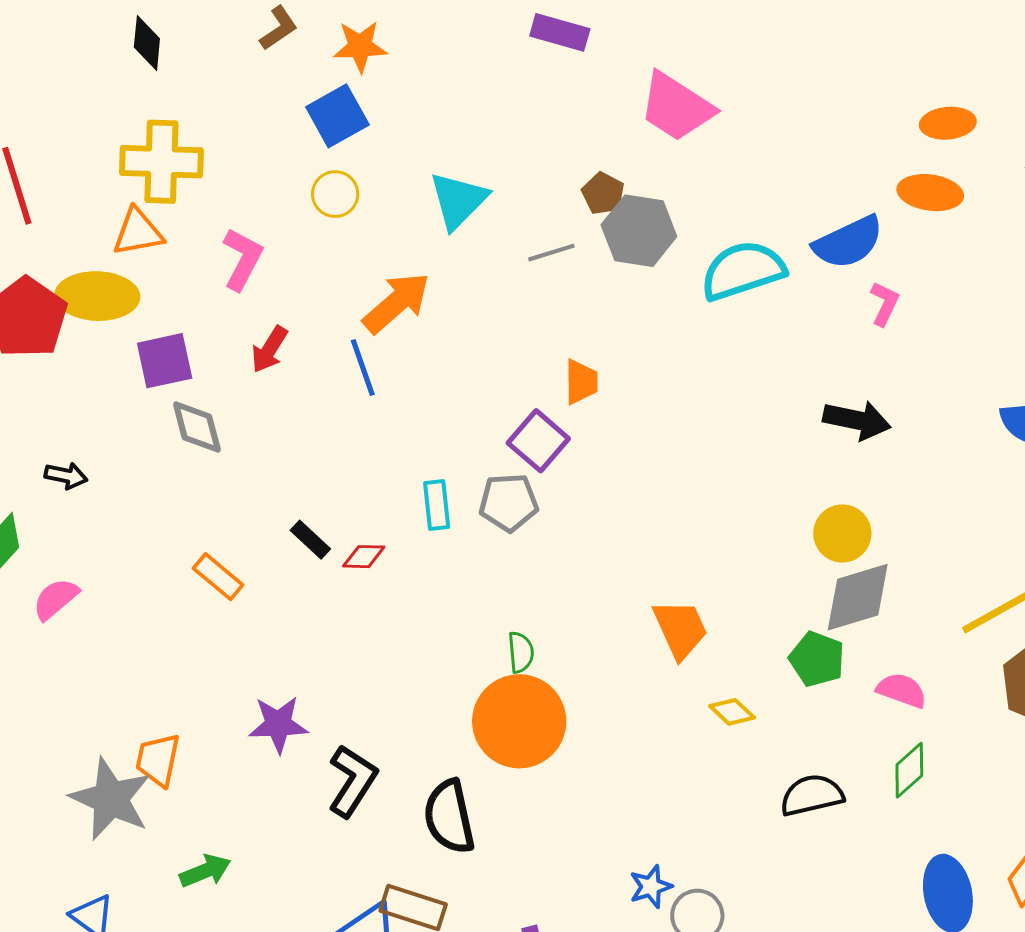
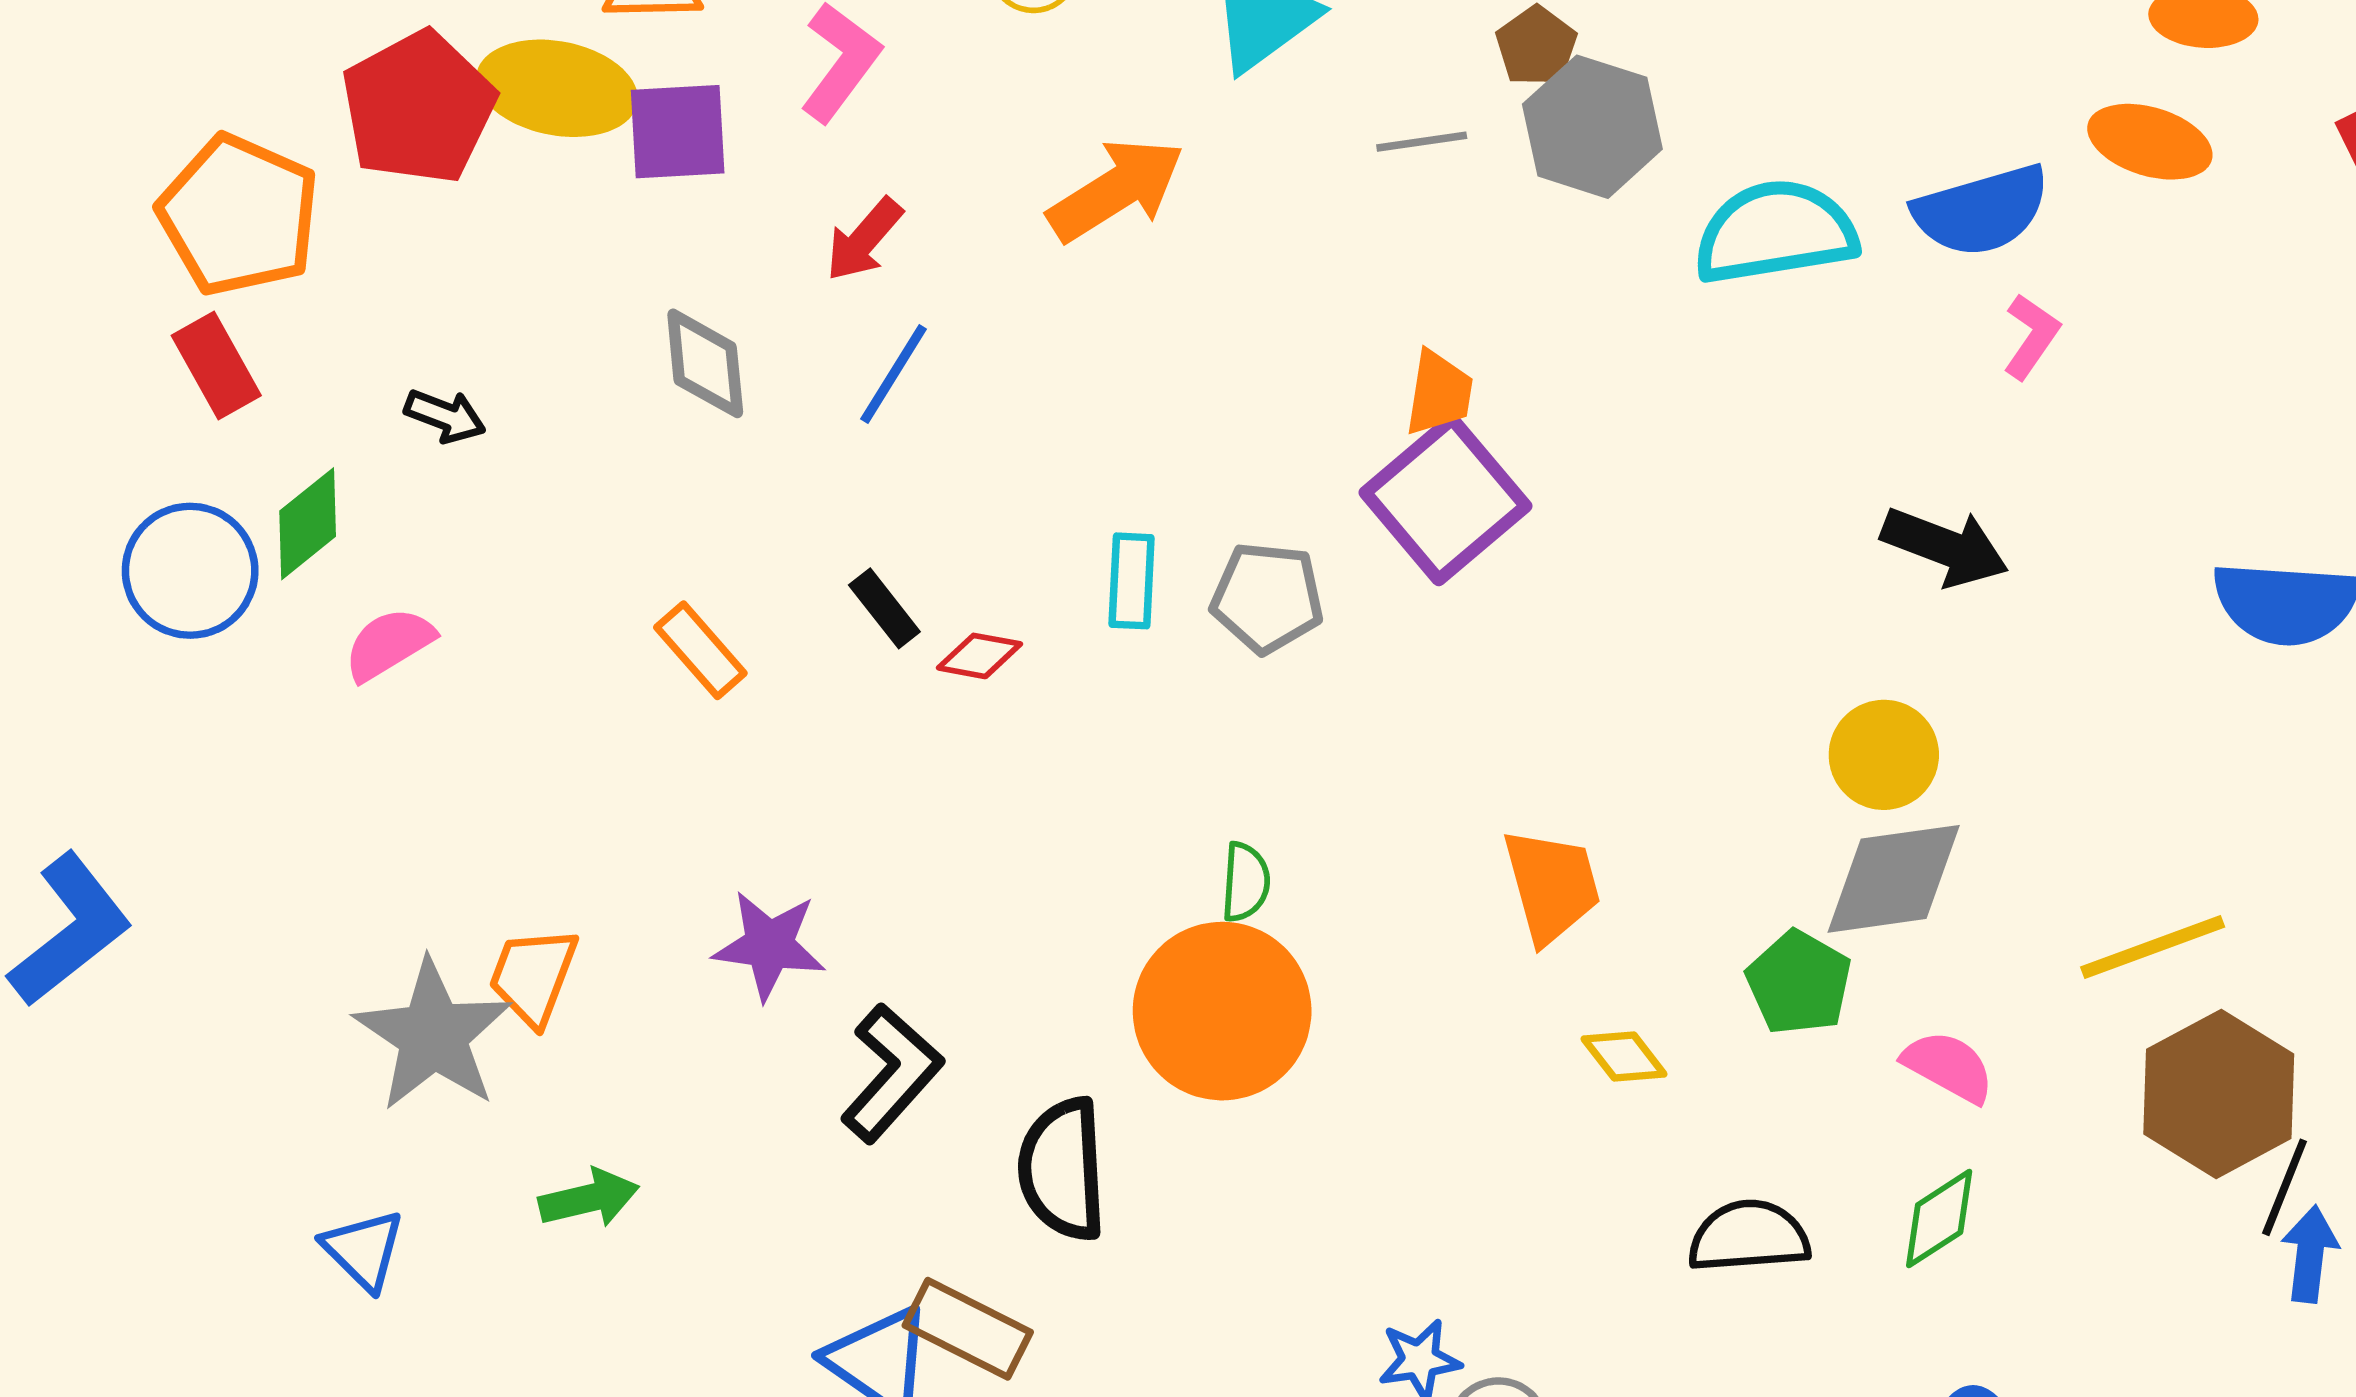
purple square: (165, 361) -> (678, 132), moved
blue line: (363, 367) -> (894, 374), moved, turned 42
purple square: (538, 441) -> (1445, 499), moved, size x1.4

